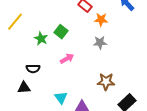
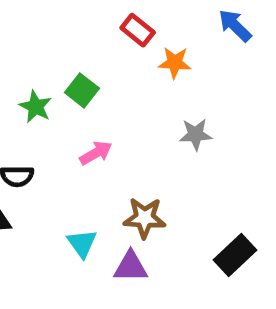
gray star: (100, 43) -> (196, 134), moved
brown star: (106, 82) -> (145, 218), moved

